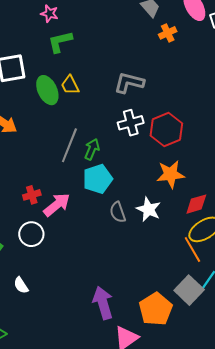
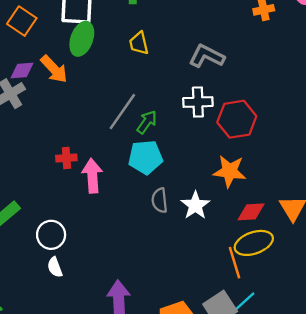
green ellipse: (47, 90) -> (82, 39), moved, turned 32
pink arrow: (57, 205) -> (92, 176), turned -68
white circle: (31, 234) -> (51, 235), moved
white semicircle: (21, 285) -> (55, 267), moved

